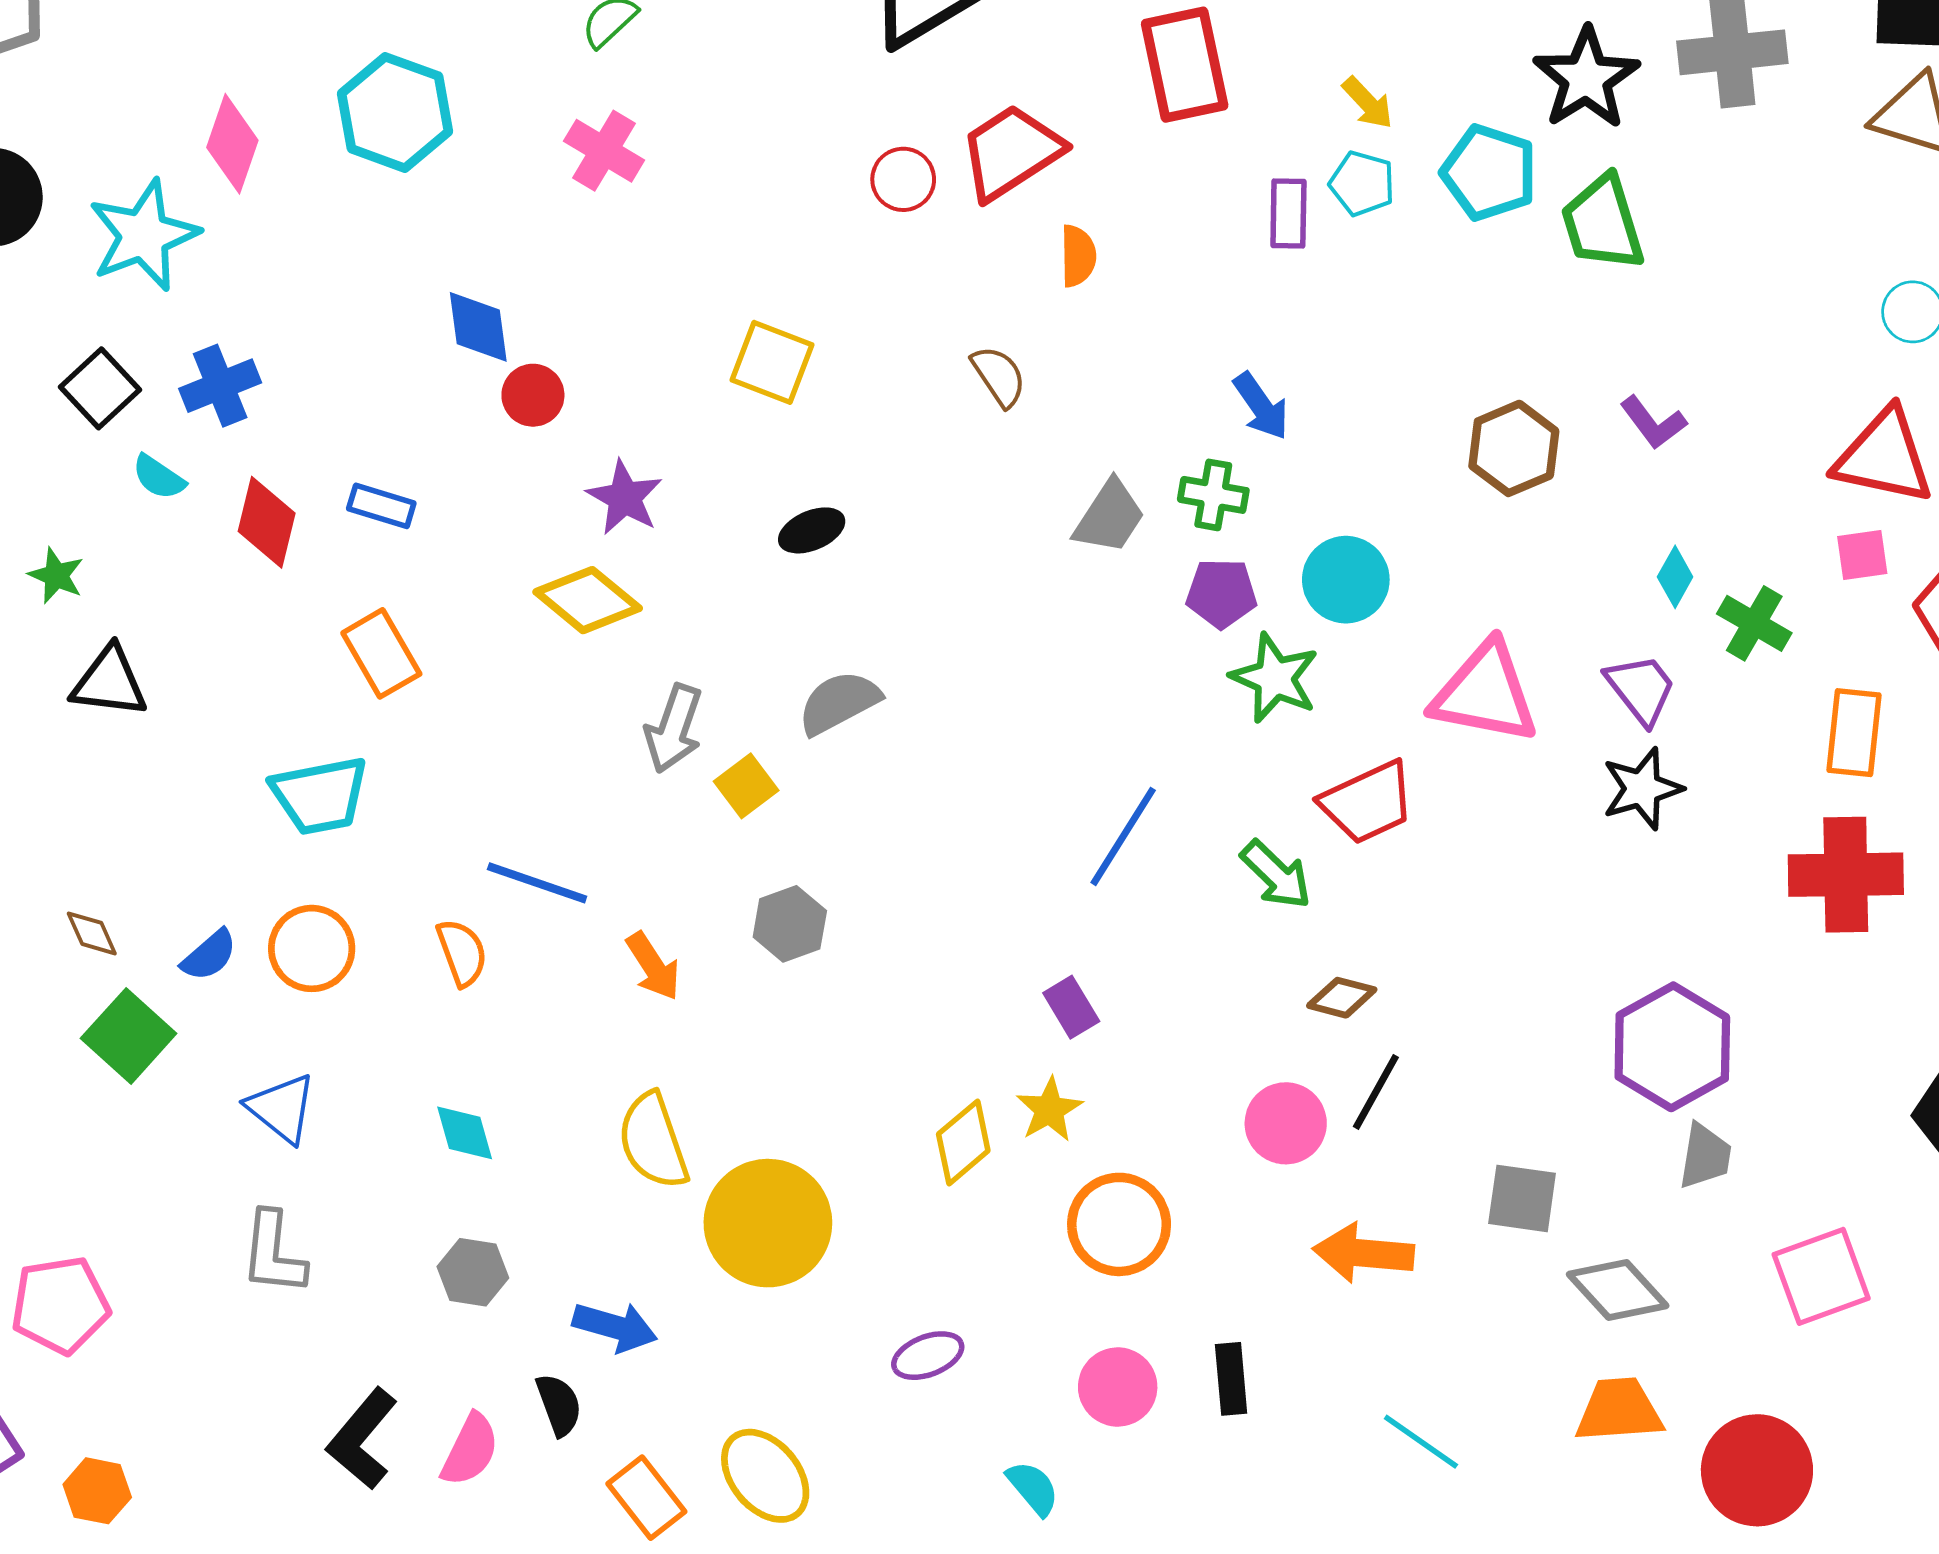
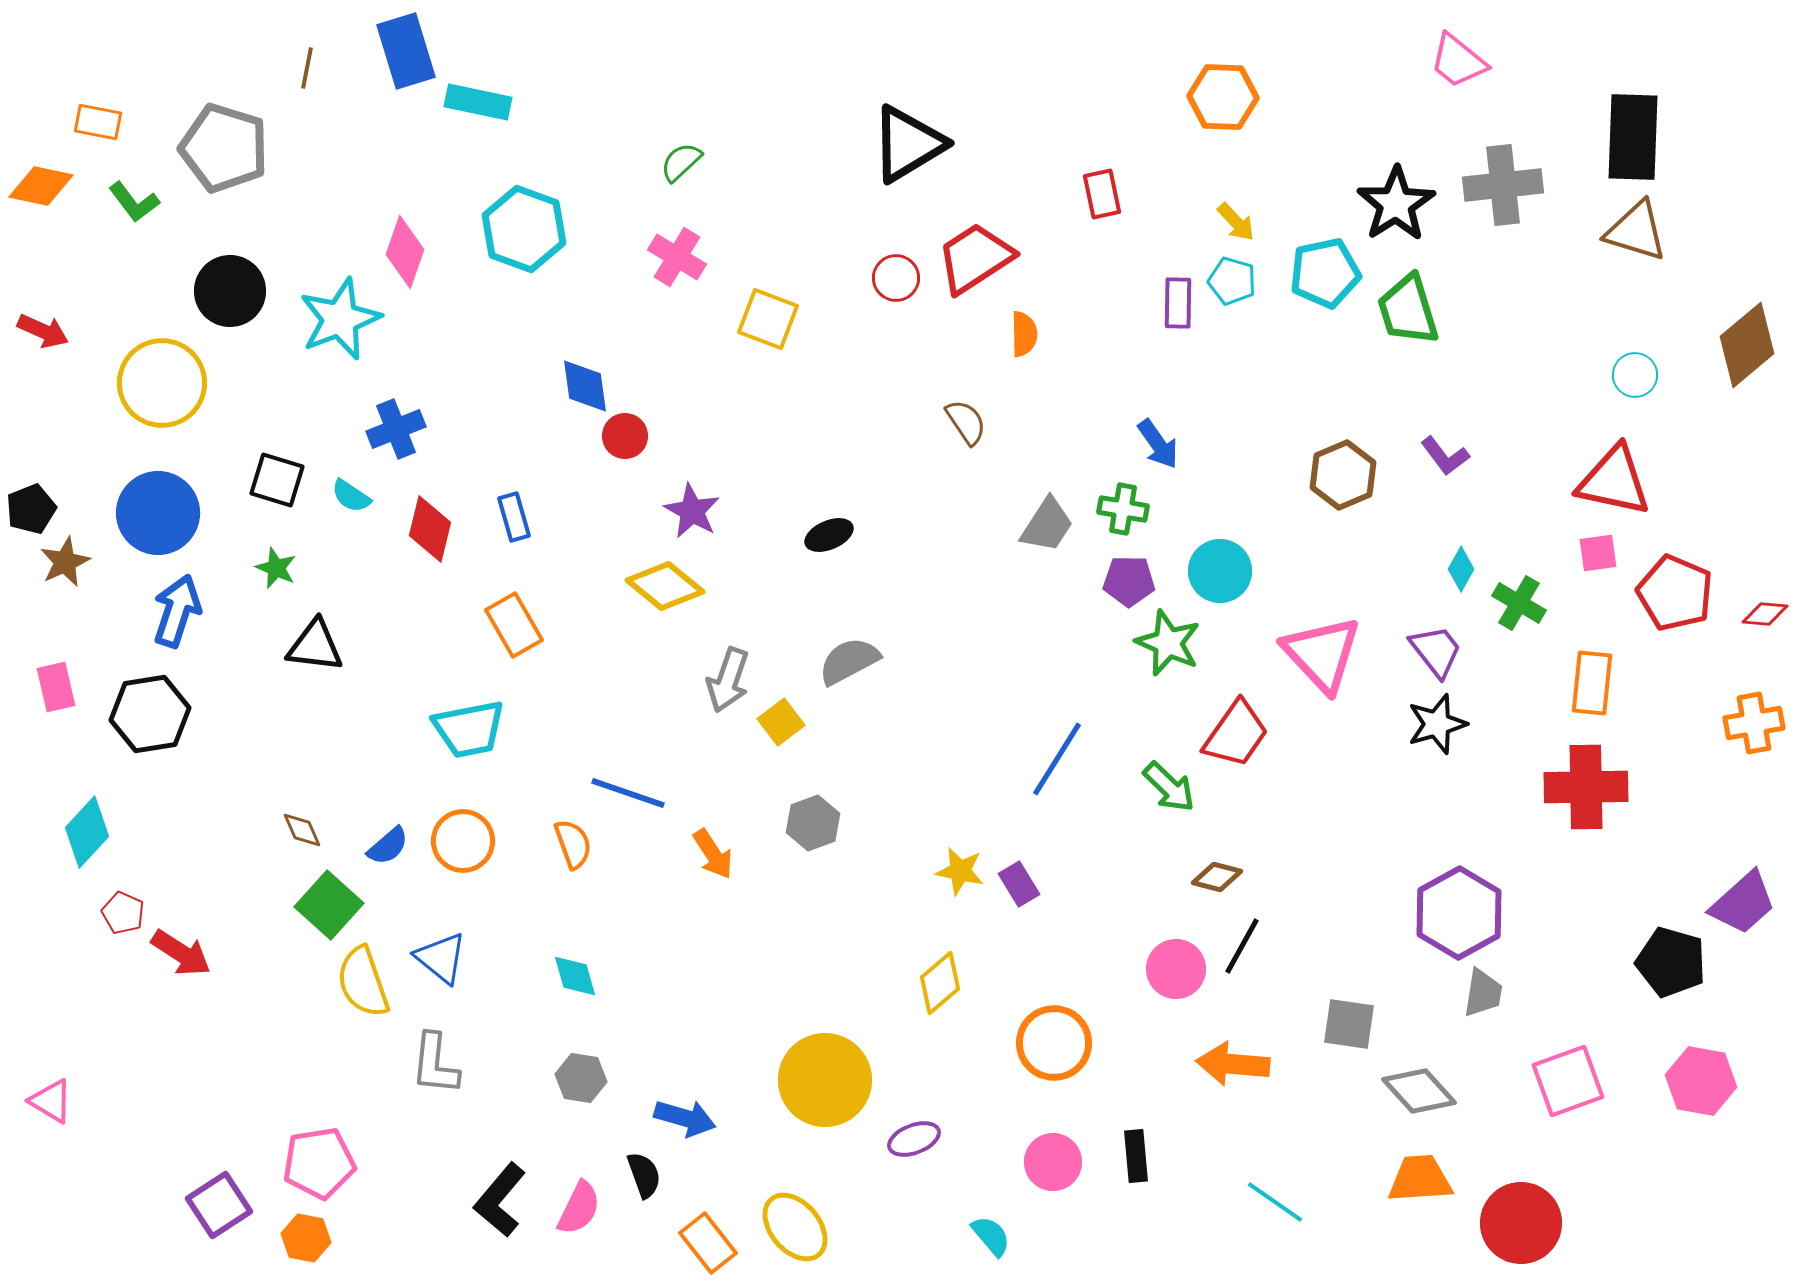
red rectangle: (1185, 65) -> (1102, 194), size x0.6
cyan pentagon: (1489, 173) -> (1325, 273), turned -30
yellow square: (772, 362) -> (768, 319), moved
black square: (100, 388) -> (277, 480), moved, turned -30
blue rectangle: (381, 506) -> (514, 517), turned 57
pink triangle: (1485, 693) -> (1322, 654), turned 36
red trapezoid: (1368, 802) -> (1236, 734), turned -30
yellow star: (1049, 1110) -> (960, 871), moved, turned -30
yellow semicircle: (653, 1141) -> (363, 982), moved
yellow circle: (768, 1223) -> (825, 1080), moved
pink pentagon: (60, 1305) -> (319, 1163), moved

